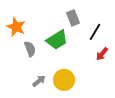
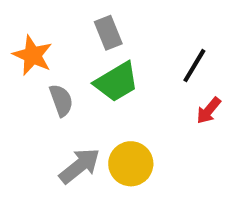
gray rectangle: (73, 18) -> (108, 33), moved
gray arrow: (39, 81) -> (80, 166), size x1.5

